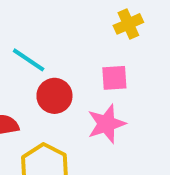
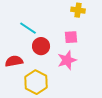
yellow cross: (128, 24) -> (78, 10), turned 32

